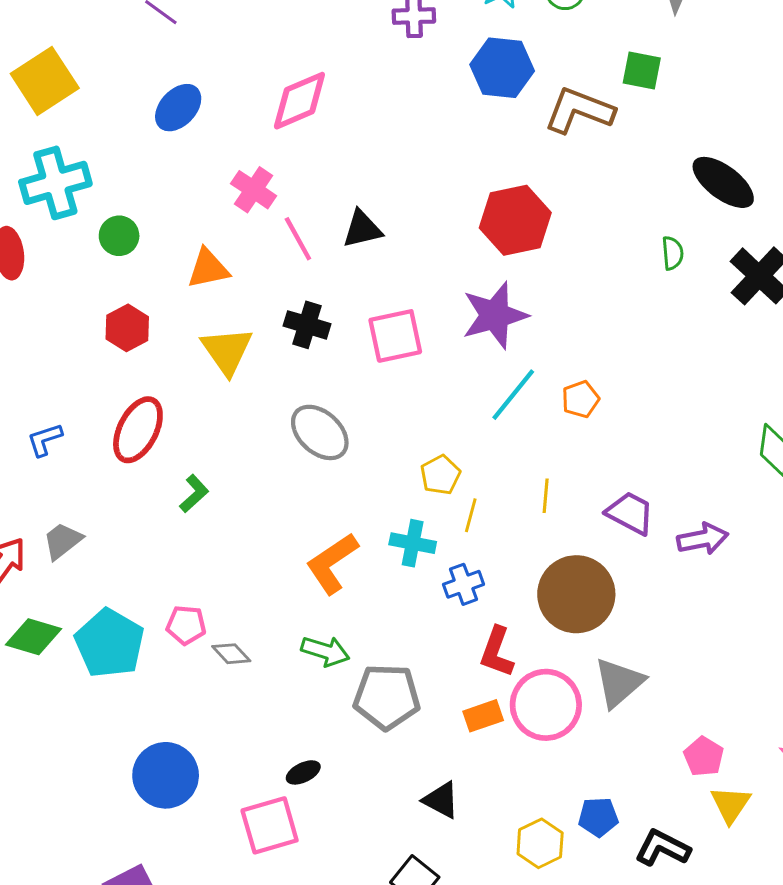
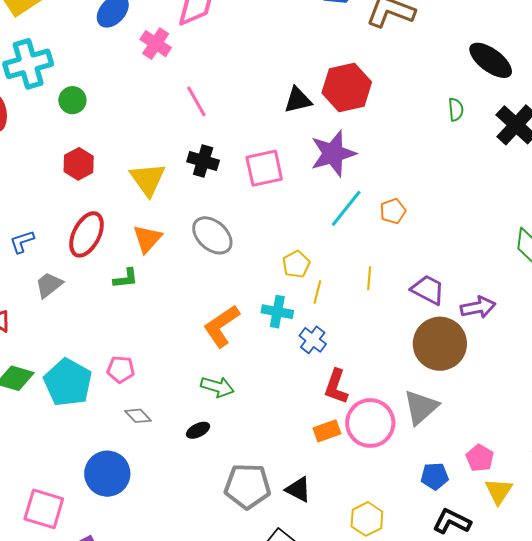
pink cross: (254, 190) -> (156, 44), moved
black triangle: (362, 229) -> (298, 100), moved
orange triangle: (208, 269) -> (147, 239), moved, turned -36
green L-shape: (194, 494) -> (126, 278), turned 36
gray trapezoid: (63, 541) -> (49, 285), moved
blue cross: (463, 584) -> (313, 340), turned -32
brown circle: (576, 594) -> (440, 344), moved
gray diamond: (231, 654) -> (138, 416), moved
gray pentagon: (387, 697) -> (248, 486), moved
black ellipse: (303, 772) -> (198, 430), moved
blue pentagon: (598, 817) -> (435, 476), moved
pink square: (270, 825) -> (44, 509), moved, turned 33

